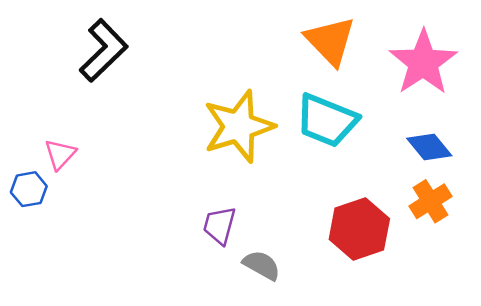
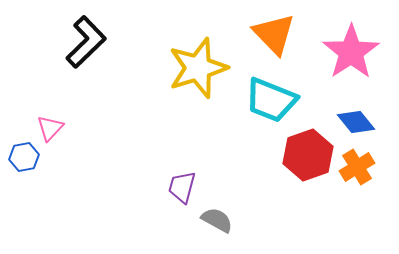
yellow star: (239, 126) -> (198, 68), moved
red hexagon: (359, 229) -> (308, 155), moved

